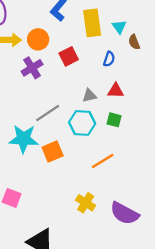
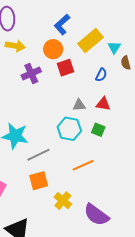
yellow rectangle: (92, 23) -> (90, 40), turned 50
orange circle: (38, 39) -> (53, 49), moved
gray line: (48, 113) -> (38, 155), moved
orange square: (53, 152) -> (39, 181), moved

